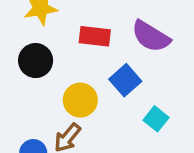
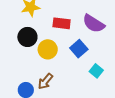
yellow circle: (80, 100) -> (48, 49), moved

